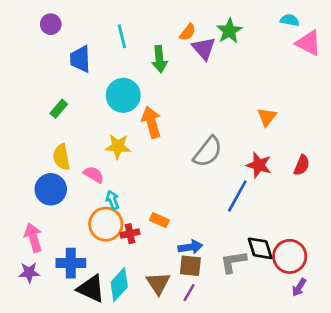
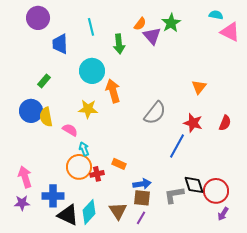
purple circle: (51, 24) -> (38, 18), size x1.5
blue circle: (51, 189) -> (31, 111), moved

